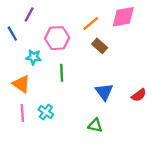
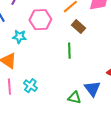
green line: (62, 73) -> (69, 51), moved
blue triangle: (104, 92) -> (92, 89), moved

